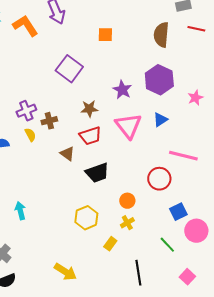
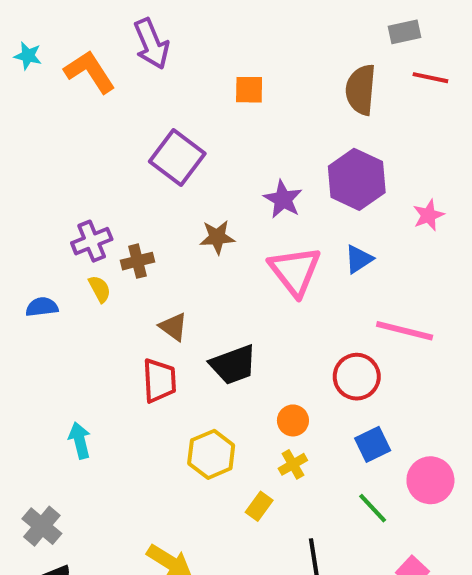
red trapezoid: (90, 136) -> (159, 381), moved, turned -75
blue square: (178, 212) -> (373, 444), moved

